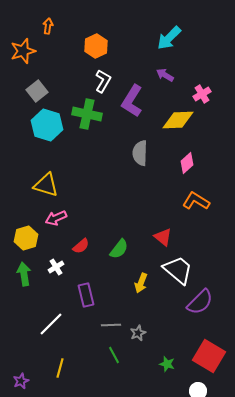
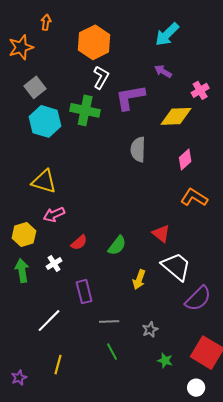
orange hexagon: (96, 46) -> (94, 42), size x1.4
purple L-shape: (132, 101) -> (130, 97), turned 48
gray star: (138, 333) -> (150, 330), moved

